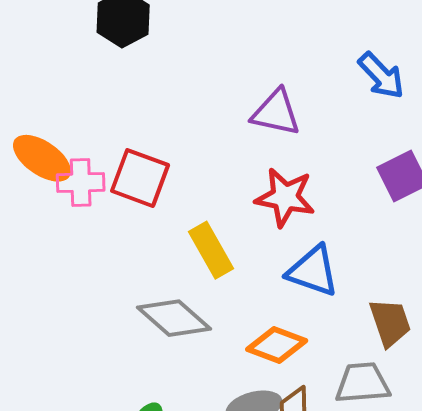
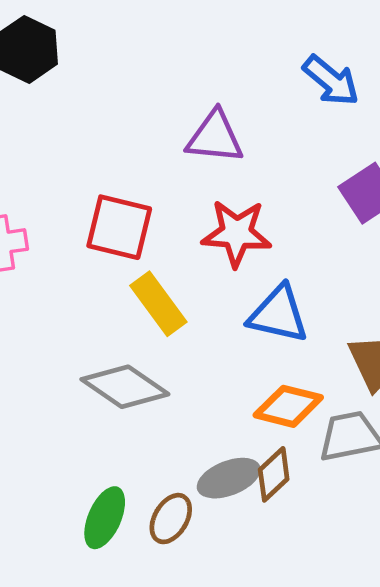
red square: (140, 178) -> (119, 227), moved
orange diamond: (277, 345) -> (288, 406), moved

